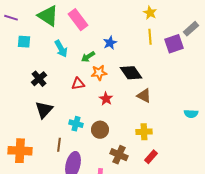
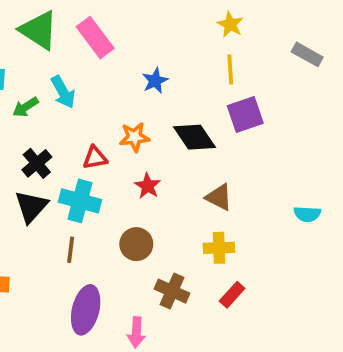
gray rectangle: (191, 29) -> (307, 54), turned 70
purple square: (174, 44) -> (245, 115), moved
green arrow: (88, 57) -> (26, 107), moved
black cross: (39, 79) -> (37, 163), moved
brown triangle: (144, 96) -> (219, 197), moved
cyan cross: (76, 124) -> (80, 201), moved, size x1.5
brown line: (59, 145) -> (71, 250), moved

